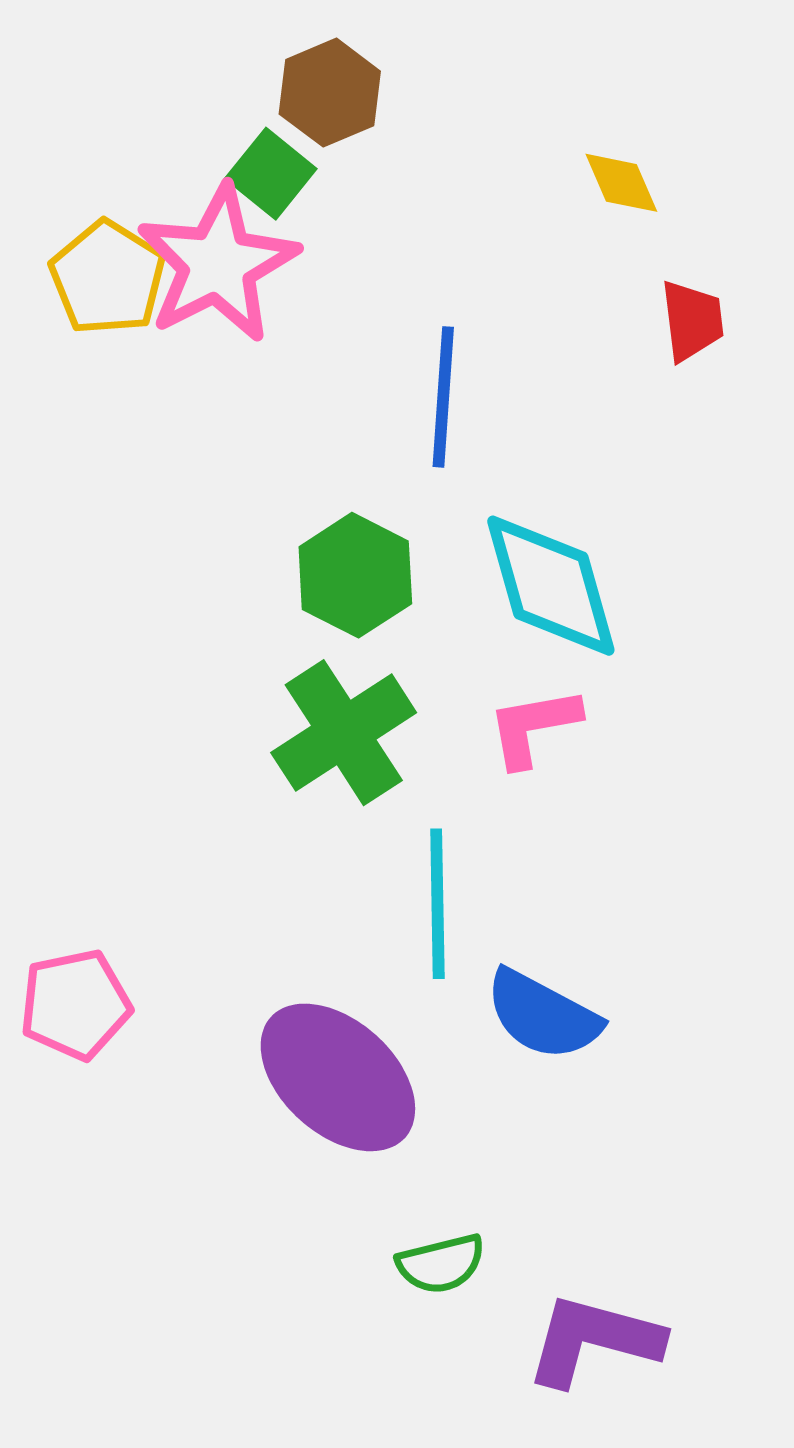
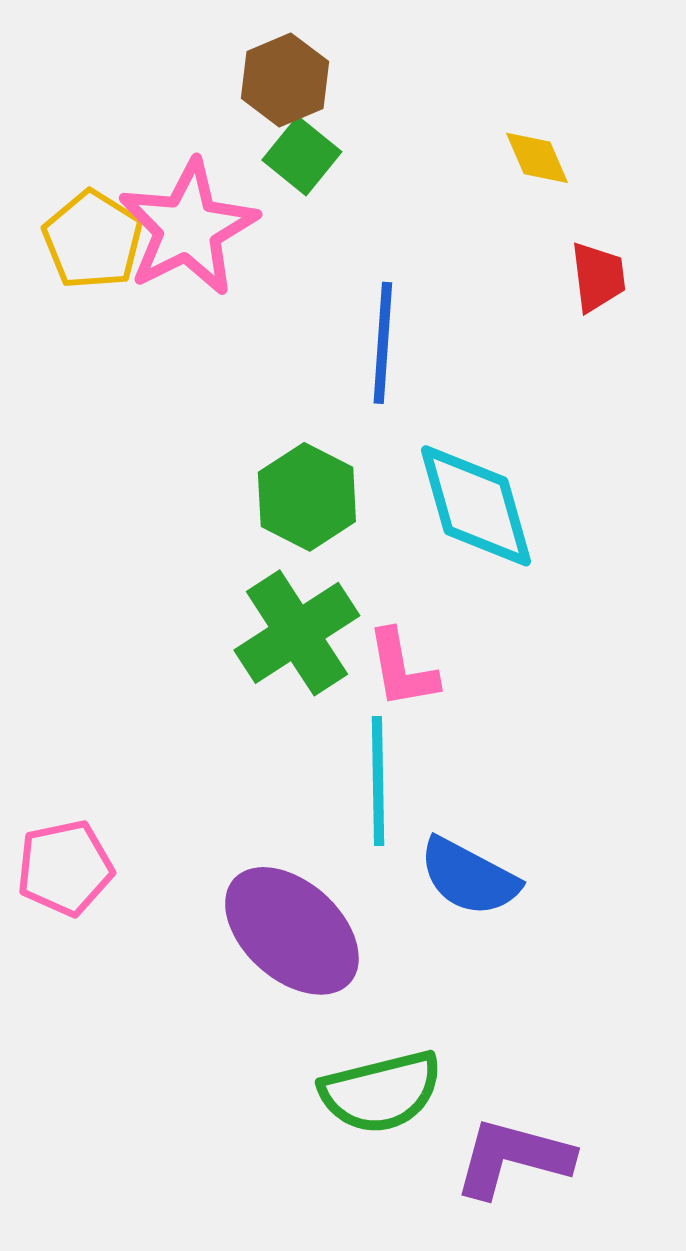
green square: (271, 174) -> (302, 156), moved
pink L-shape: (534, 727) -> (402, 669), moved, turned -90
green semicircle: (441, 1264) -> (381, 1092), size x1.6

